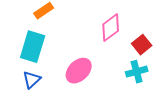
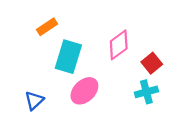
cyan rectangle: (33, 47) -> (68, 57), moved

